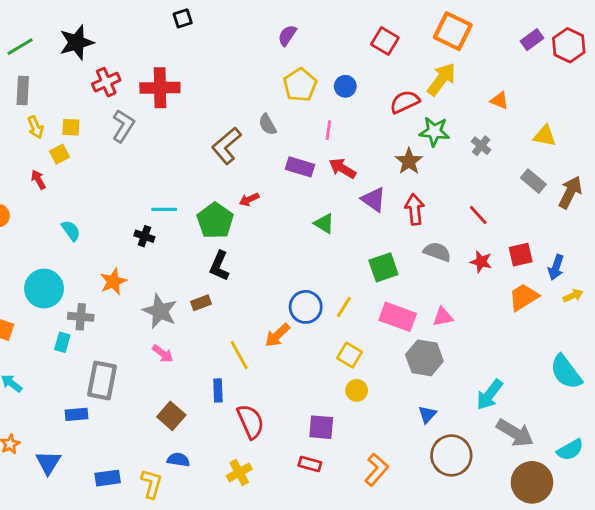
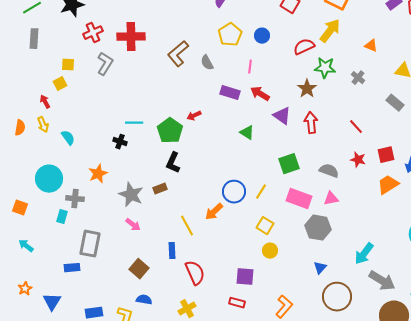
yellow arrow: (35, 127) -> (43, 125), moved
brown L-shape: (226, 146) -> (178, 54), moved
gray semicircle: (437, 252) -> (329, 171), moved

